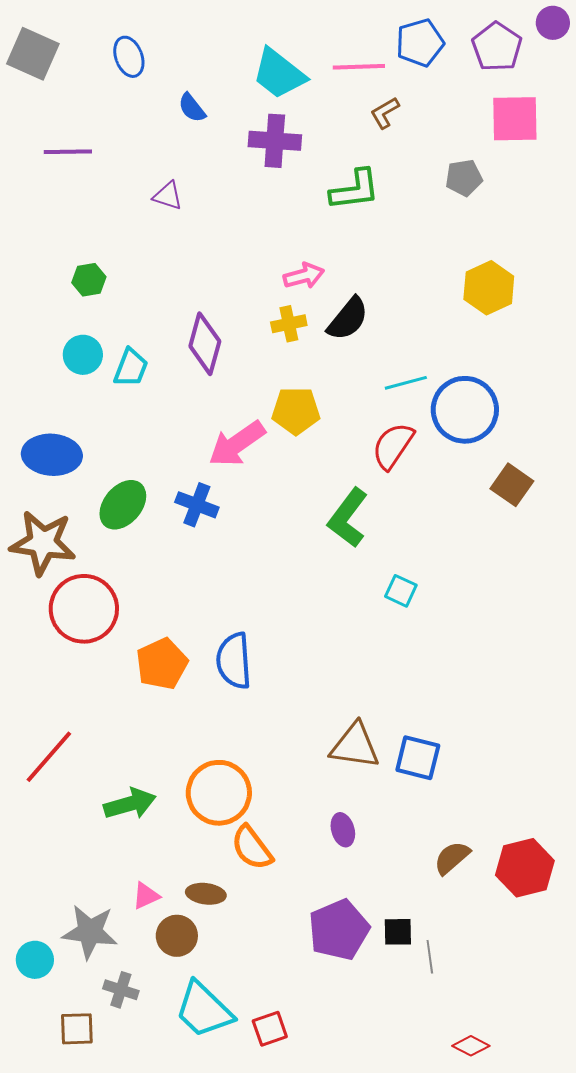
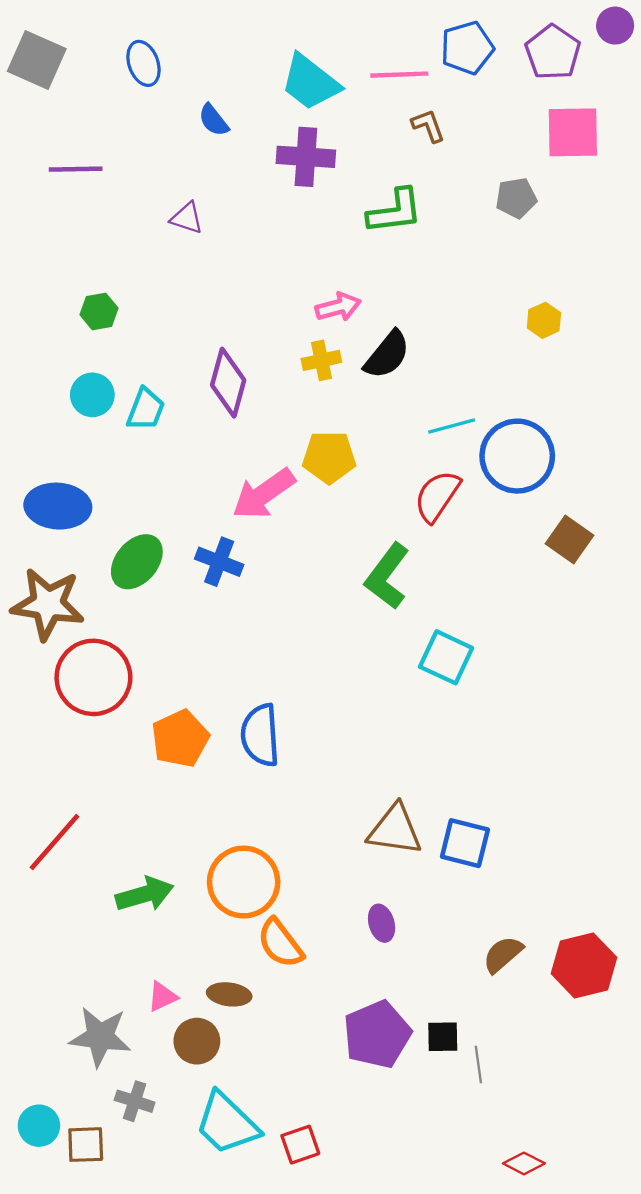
brown L-shape: (385, 113) -> (428, 126), turned 100
yellow hexagon: (489, 288) -> (544, 320), size x0.6
cyan square: (401, 591) -> (446, 657), size x1.5
cyan circle: (35, 960) -> (39, 1126), moved

